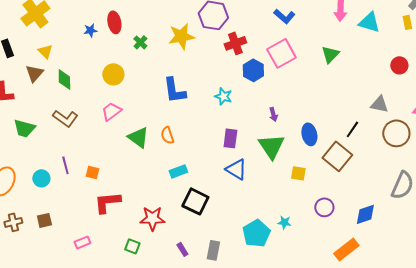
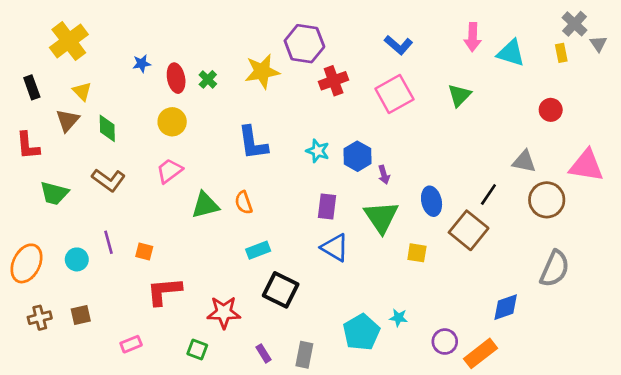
red ellipse: (114, 22) -> (176, 78), moved
blue hexagon: (253, 70) -> (357, 156), moved
green triangle: (138, 137) -> (205, 205), turned -50
purple circle: (324, 207) -> (445, 342), moved

